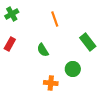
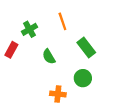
green cross: (12, 14) -> (30, 29), moved
green rectangle: (88, 42) -> (86, 47), moved

